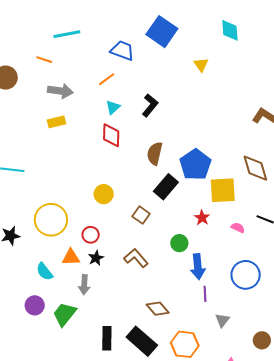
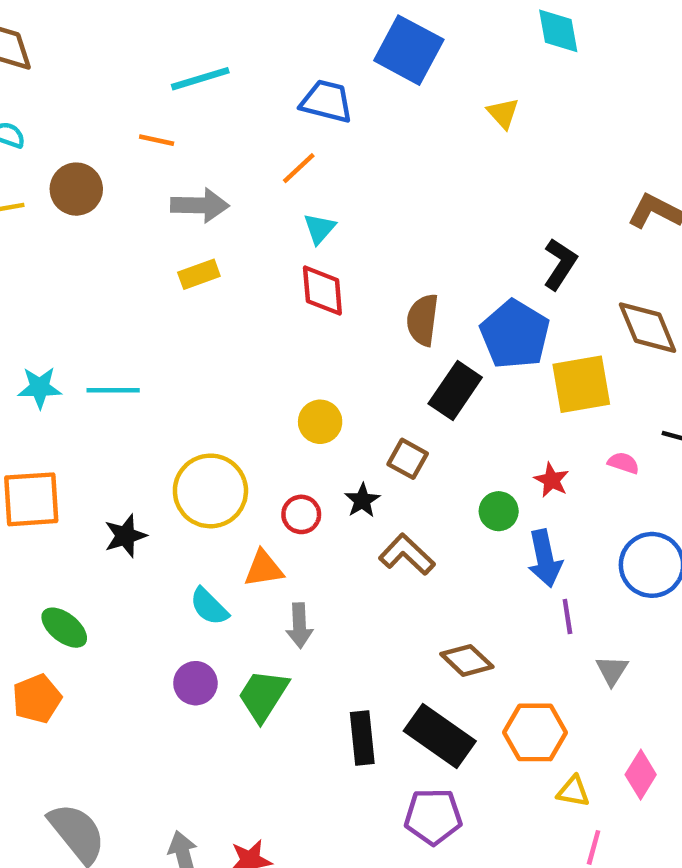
black L-shape: (150, 105) -> (560, 264), moved
red star: (202, 218) -> (552, 480), moved
black star: (96, 258) -> (362, 500), moved

